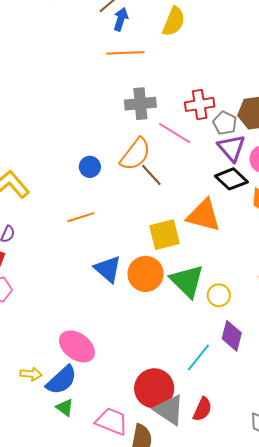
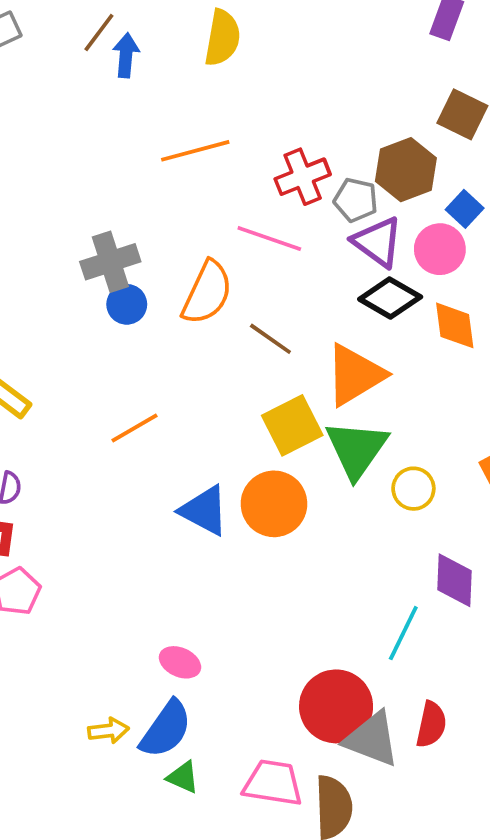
orange line: (125, 53) -> (195, 151), moved
gray cross: (140, 104) -> (110, 262), moved
blue circle: (90, 167) -> (127, 304), moved
brown line: (151, 175) -> (270, 339), moved
orange triangle: (204, 215) -> (355, 375), turned -33
green triangle: (187, 281) -> (357, 449), moved, turned 33
yellow circle: (219, 295) -> (413, 489), moved
pink ellipse: (77, 346) -> (180, 662), size x0.6

